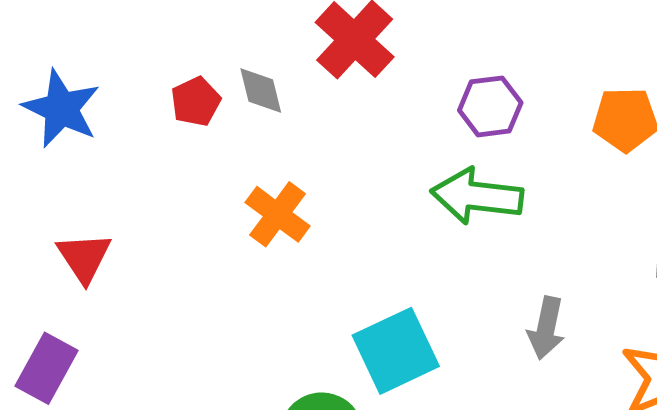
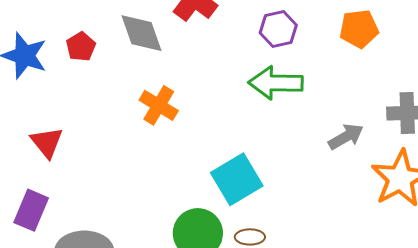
gray diamond: (261, 90) -> (141, 33), size x1.5
red pentagon: (196, 101) -> (81, 47), moved
gray arrow: (546, 328) -> (346, 137), moved, turned -126

